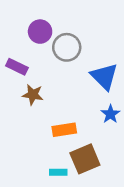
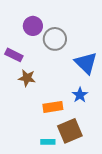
blue star: (110, 114) -> (80, 95), moved

